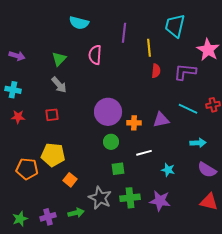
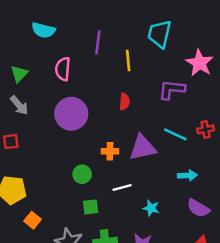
red semicircle: (156, 71) -> (124, 102), moved
purple circle: (108, 112) -> (71, 114), moved
purple triangle: (161, 120) -> (143, 148), size x1.4

